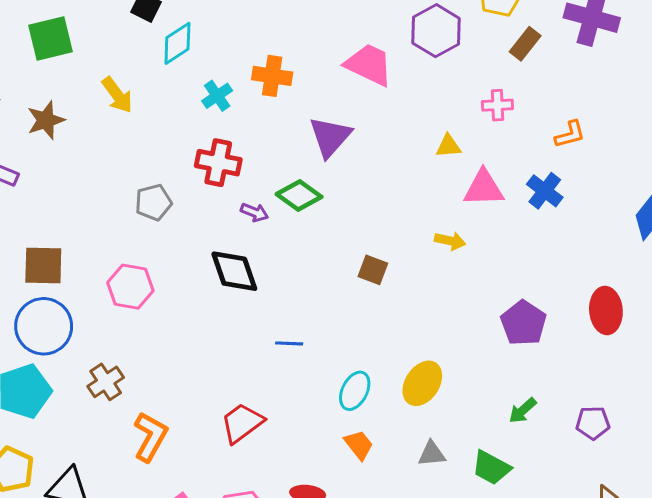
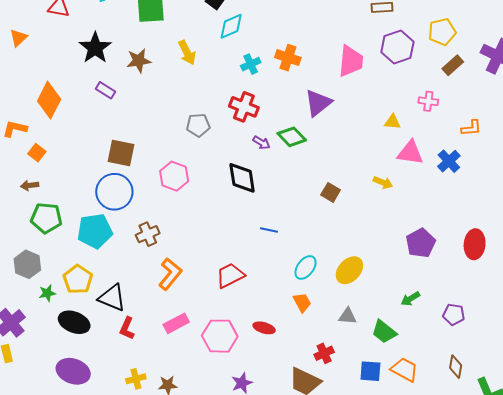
pink trapezoid: (369, 65) -> (351, 61), turned 60

